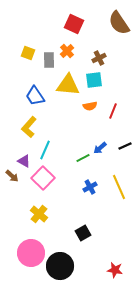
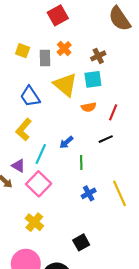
red square: (74, 24) -> (58, 15), moved, turned 36
yellow triangle: (68, 85) -> (65, 85), turned 35
black line: (125, 146) -> (106, 139), moved
blue arrow: (100, 148) -> (66, 142), moved
green line: (83, 158) -> (81, 162), turned -64

